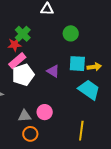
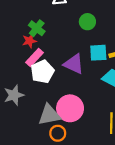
purple triangle: (53, 71) -> (74, 64), size x1.5
pink circle: (45, 112) -> (70, 108), size x1.6
gray triangle: (25, 116) -> (49, 115), size x1.6

